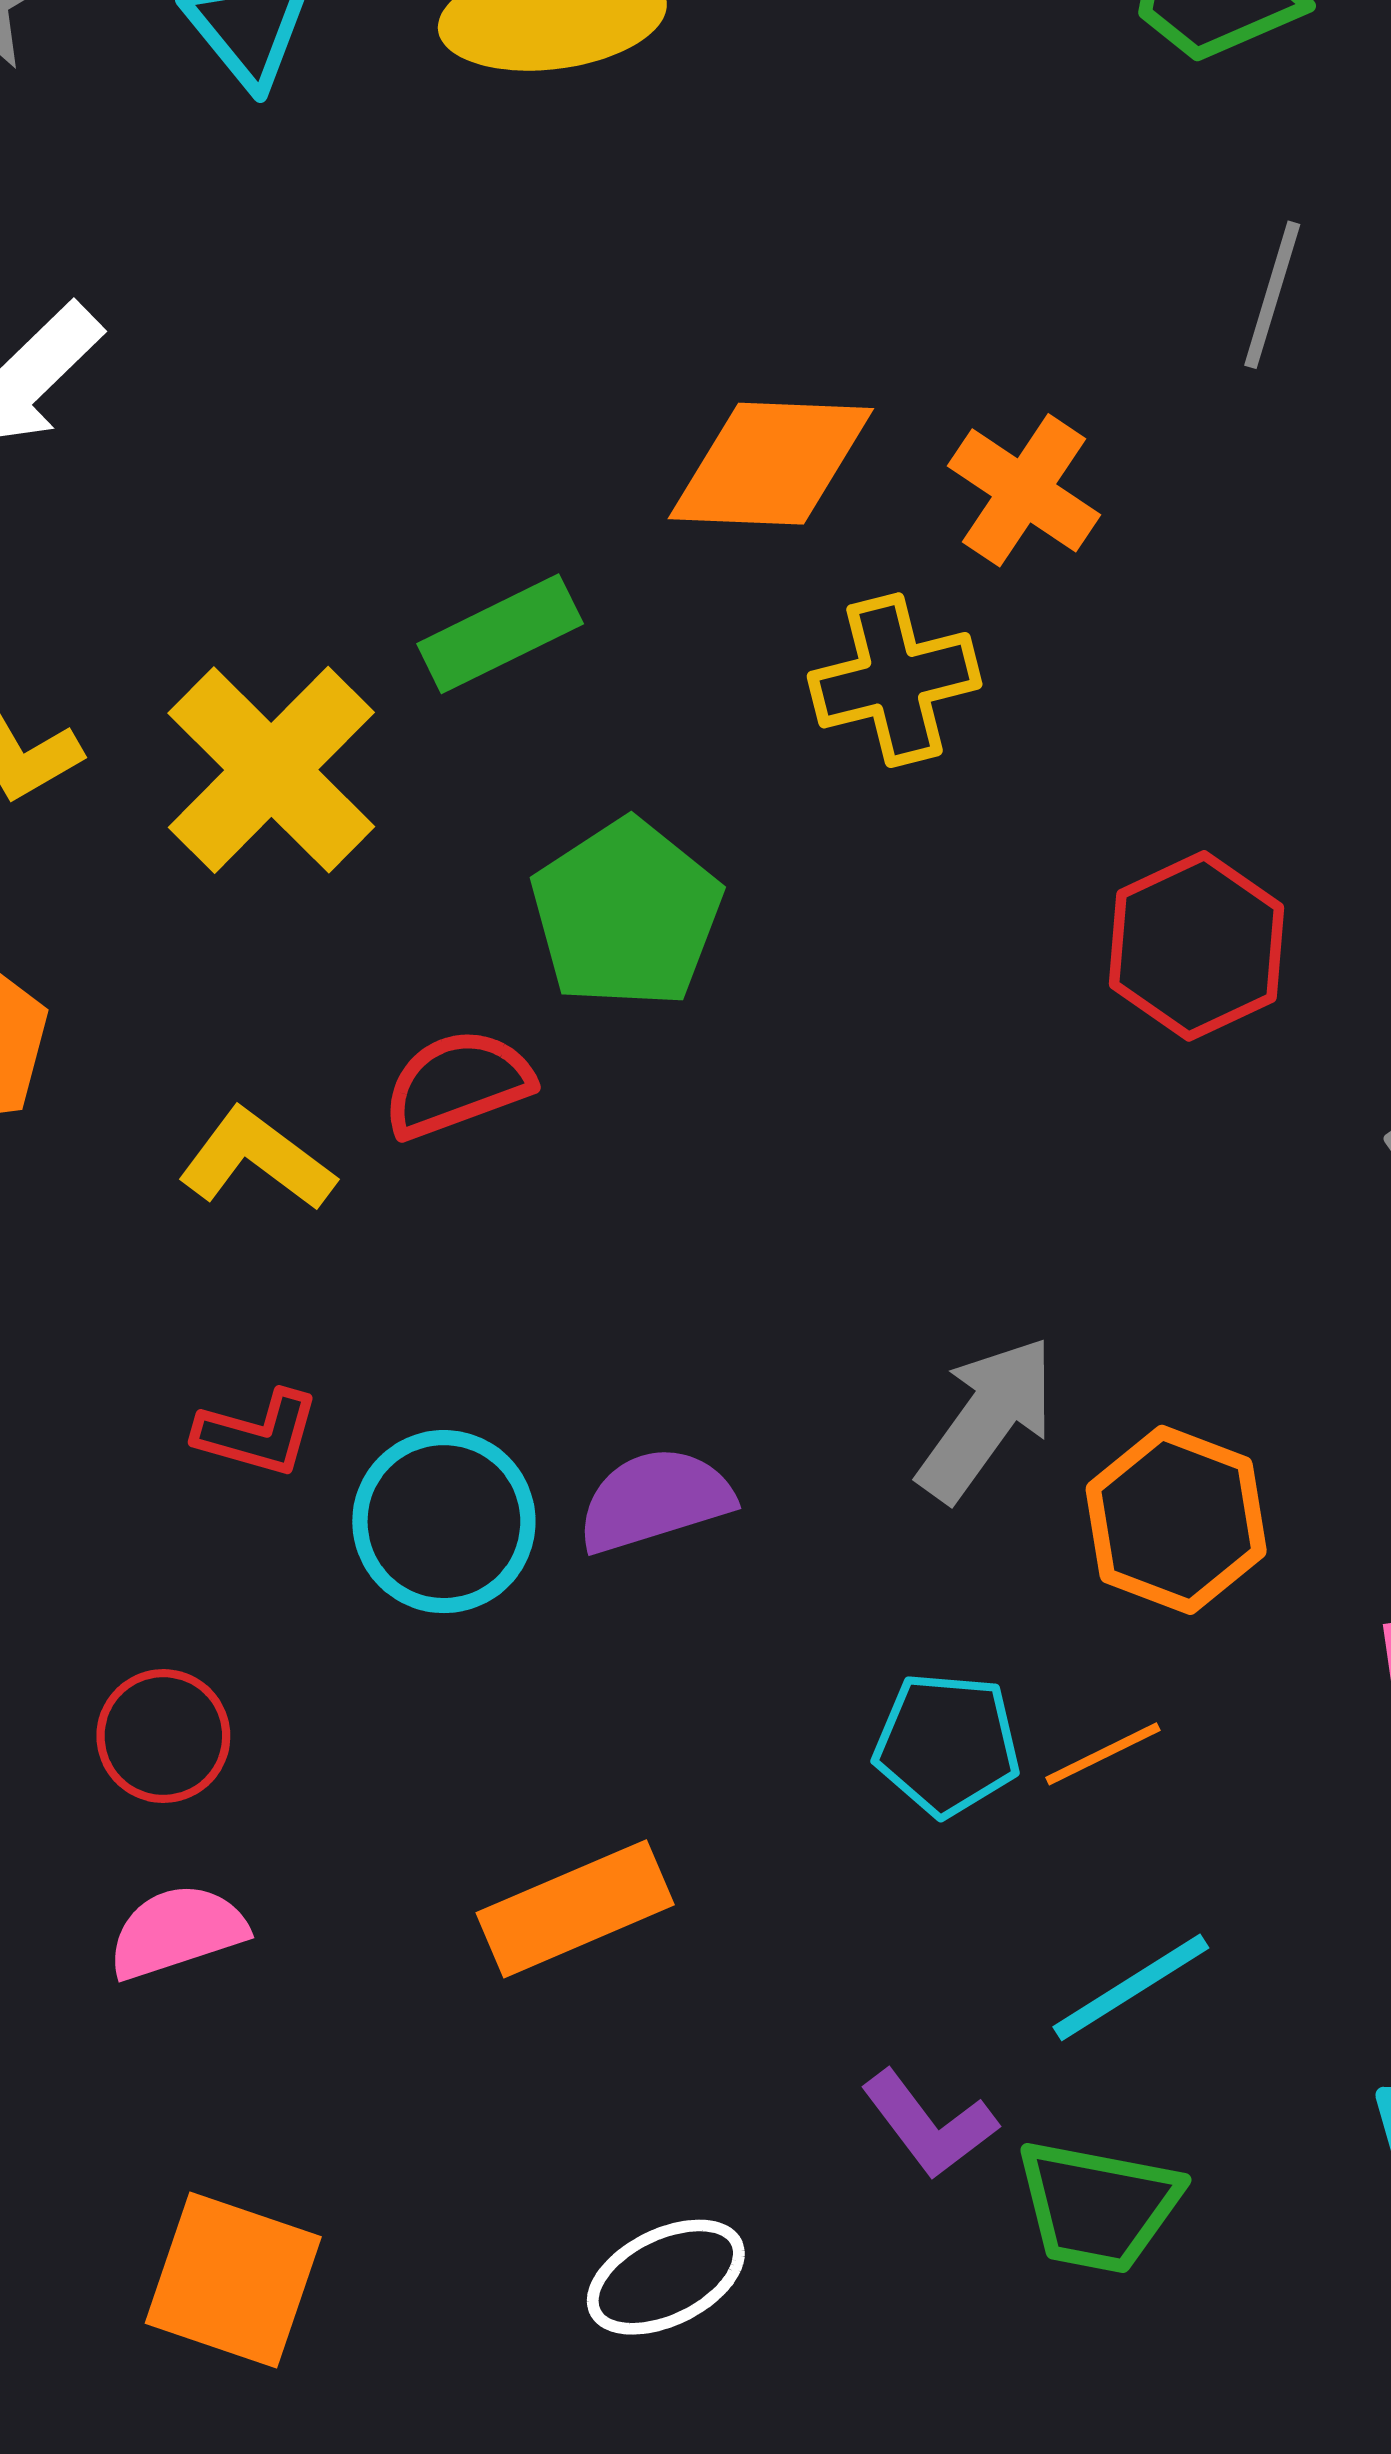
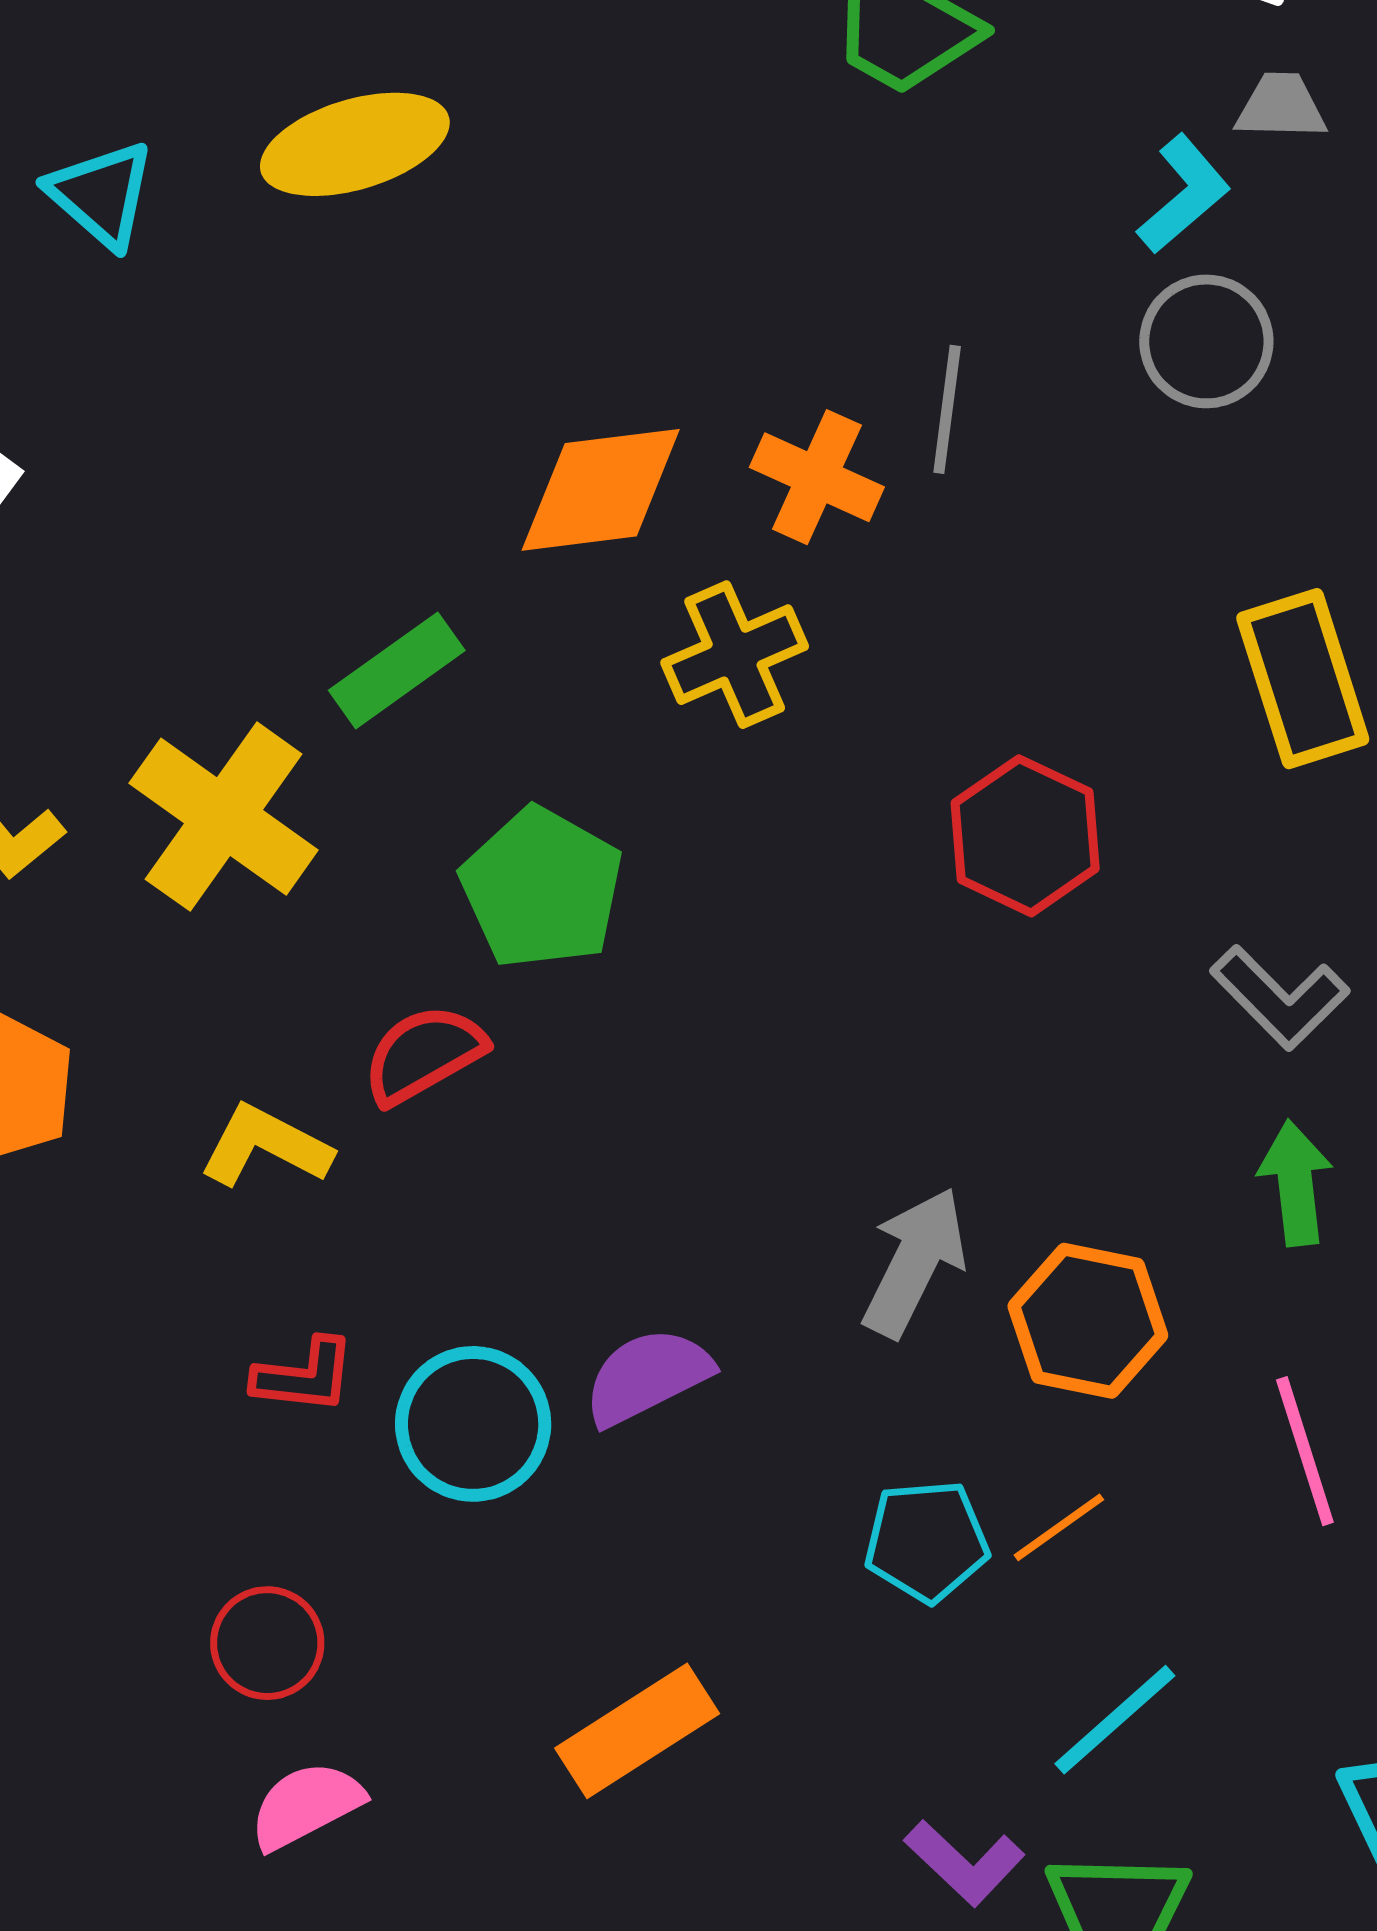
gray line: (1272, 295) -> (947, 409), moved

